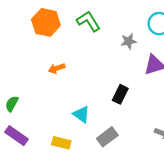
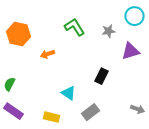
green L-shape: (88, 21) -> (74, 27), moved
orange hexagon: (46, 22) -> (18, 34), moved

